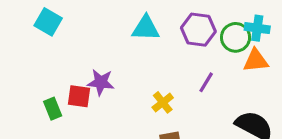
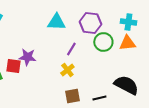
green circle: (236, 37) -> (103, 42), moved
purple line: (206, 82) -> (71, 49), moved

